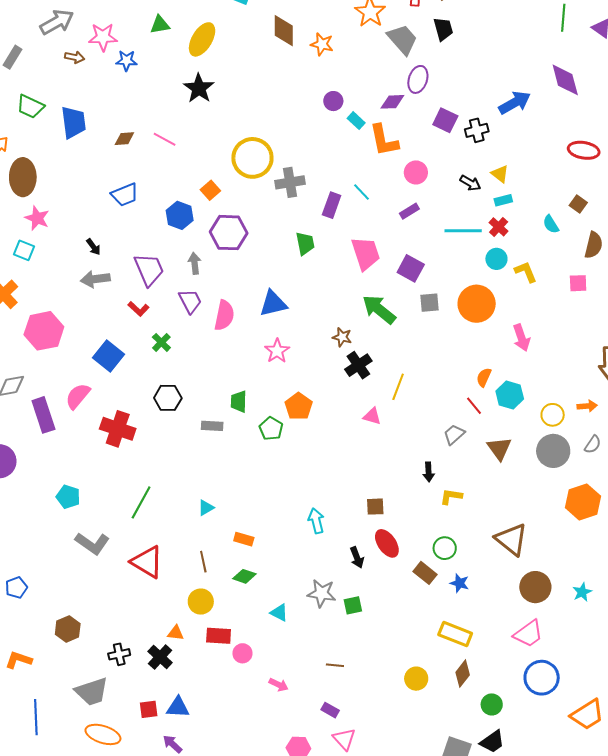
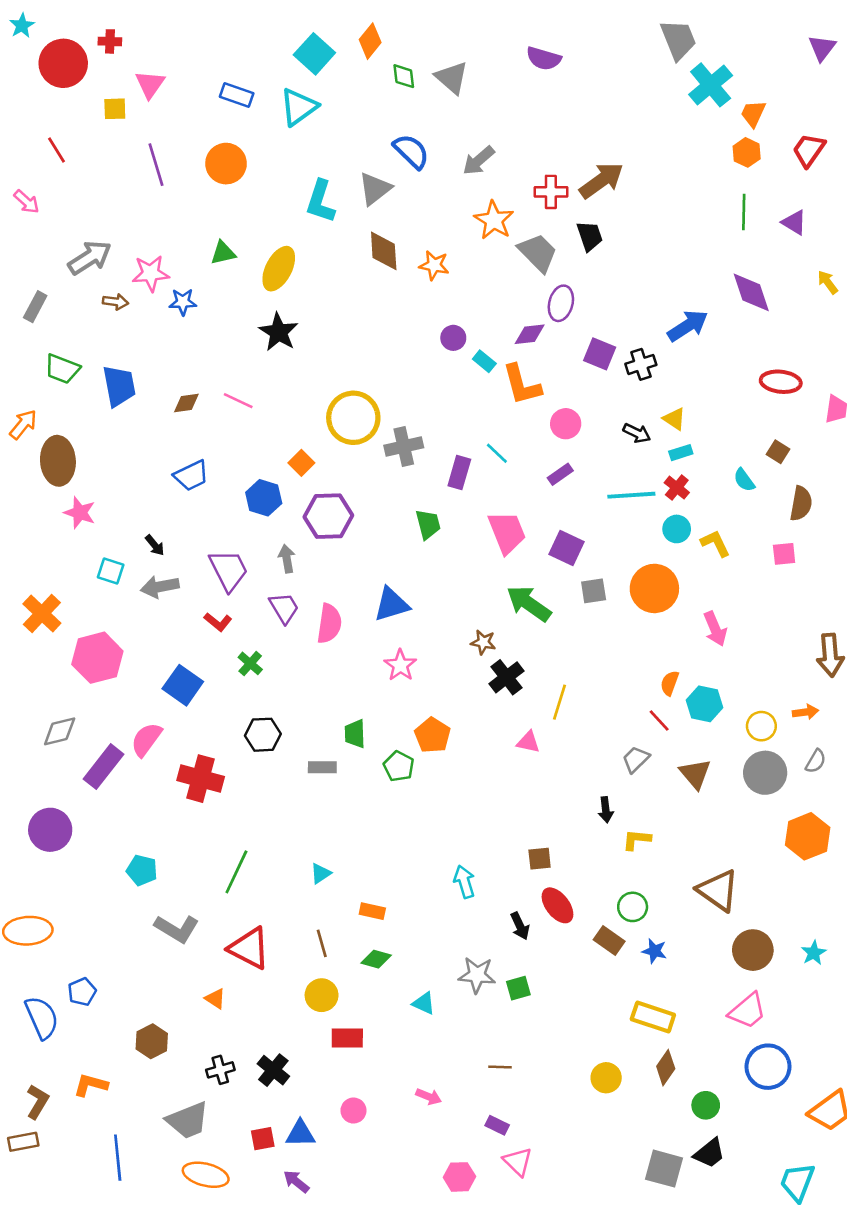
cyan square: (24, 250) -> (111, 571), moved
purple rectangle: (43, 415) -> (103, 767), turned 60
orange triangle: (176, 633) -> (215, 999), moved, turned 30
pink circle: (242, 653) -> (353, 1111), moved

